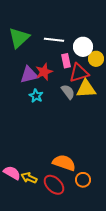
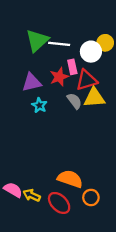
green triangle: (19, 38) -> (37, 41), moved
yellow circle: (96, 59) -> (105, 43), moved
red star: (44, 72) -> (59, 77), moved

